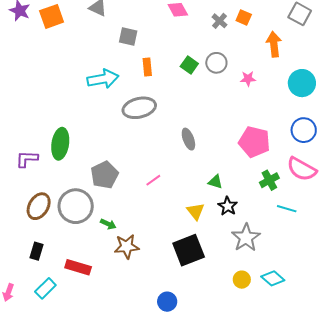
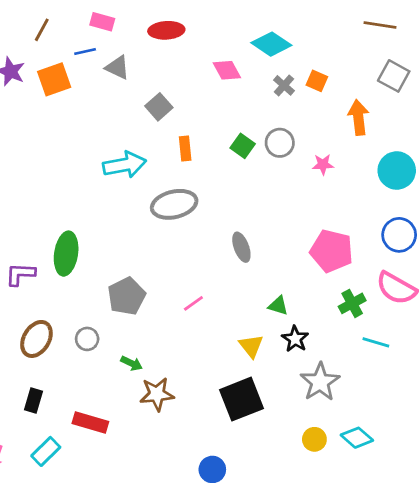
gray square: (128, 36) -> (159, 107), turned 36
gray circle: (76, 206) -> (87, 339), size x0.5

